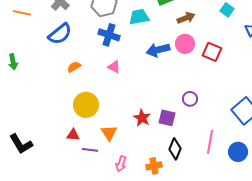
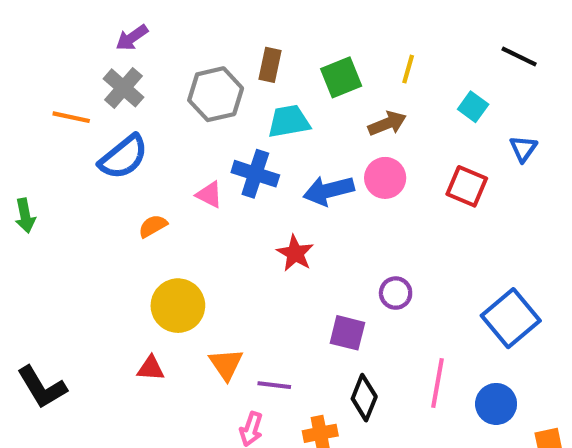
orange line: (22, 13) -> (71, 117), moved
blue cross: (109, 35) -> (255, 174), moved
red square: (212, 52) -> (467, 186), moved
pink triangle: (114, 67) -> (209, 195), moved
red star: (142, 118) -> (295, 253), moved
purple line: (90, 150) -> (274, 385), moved

